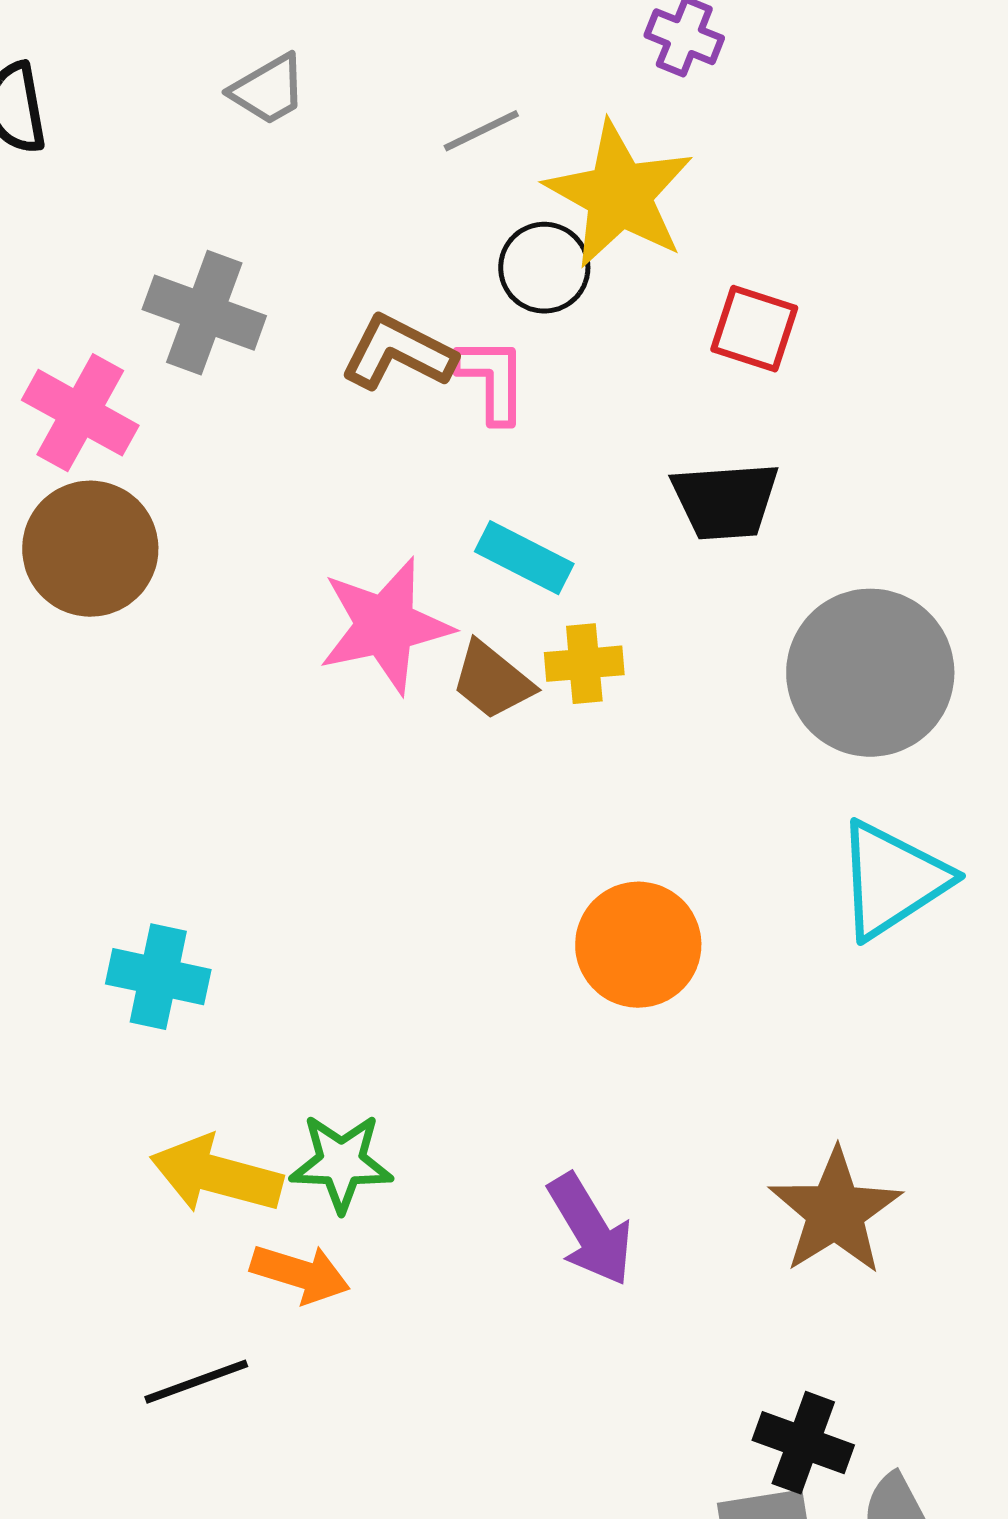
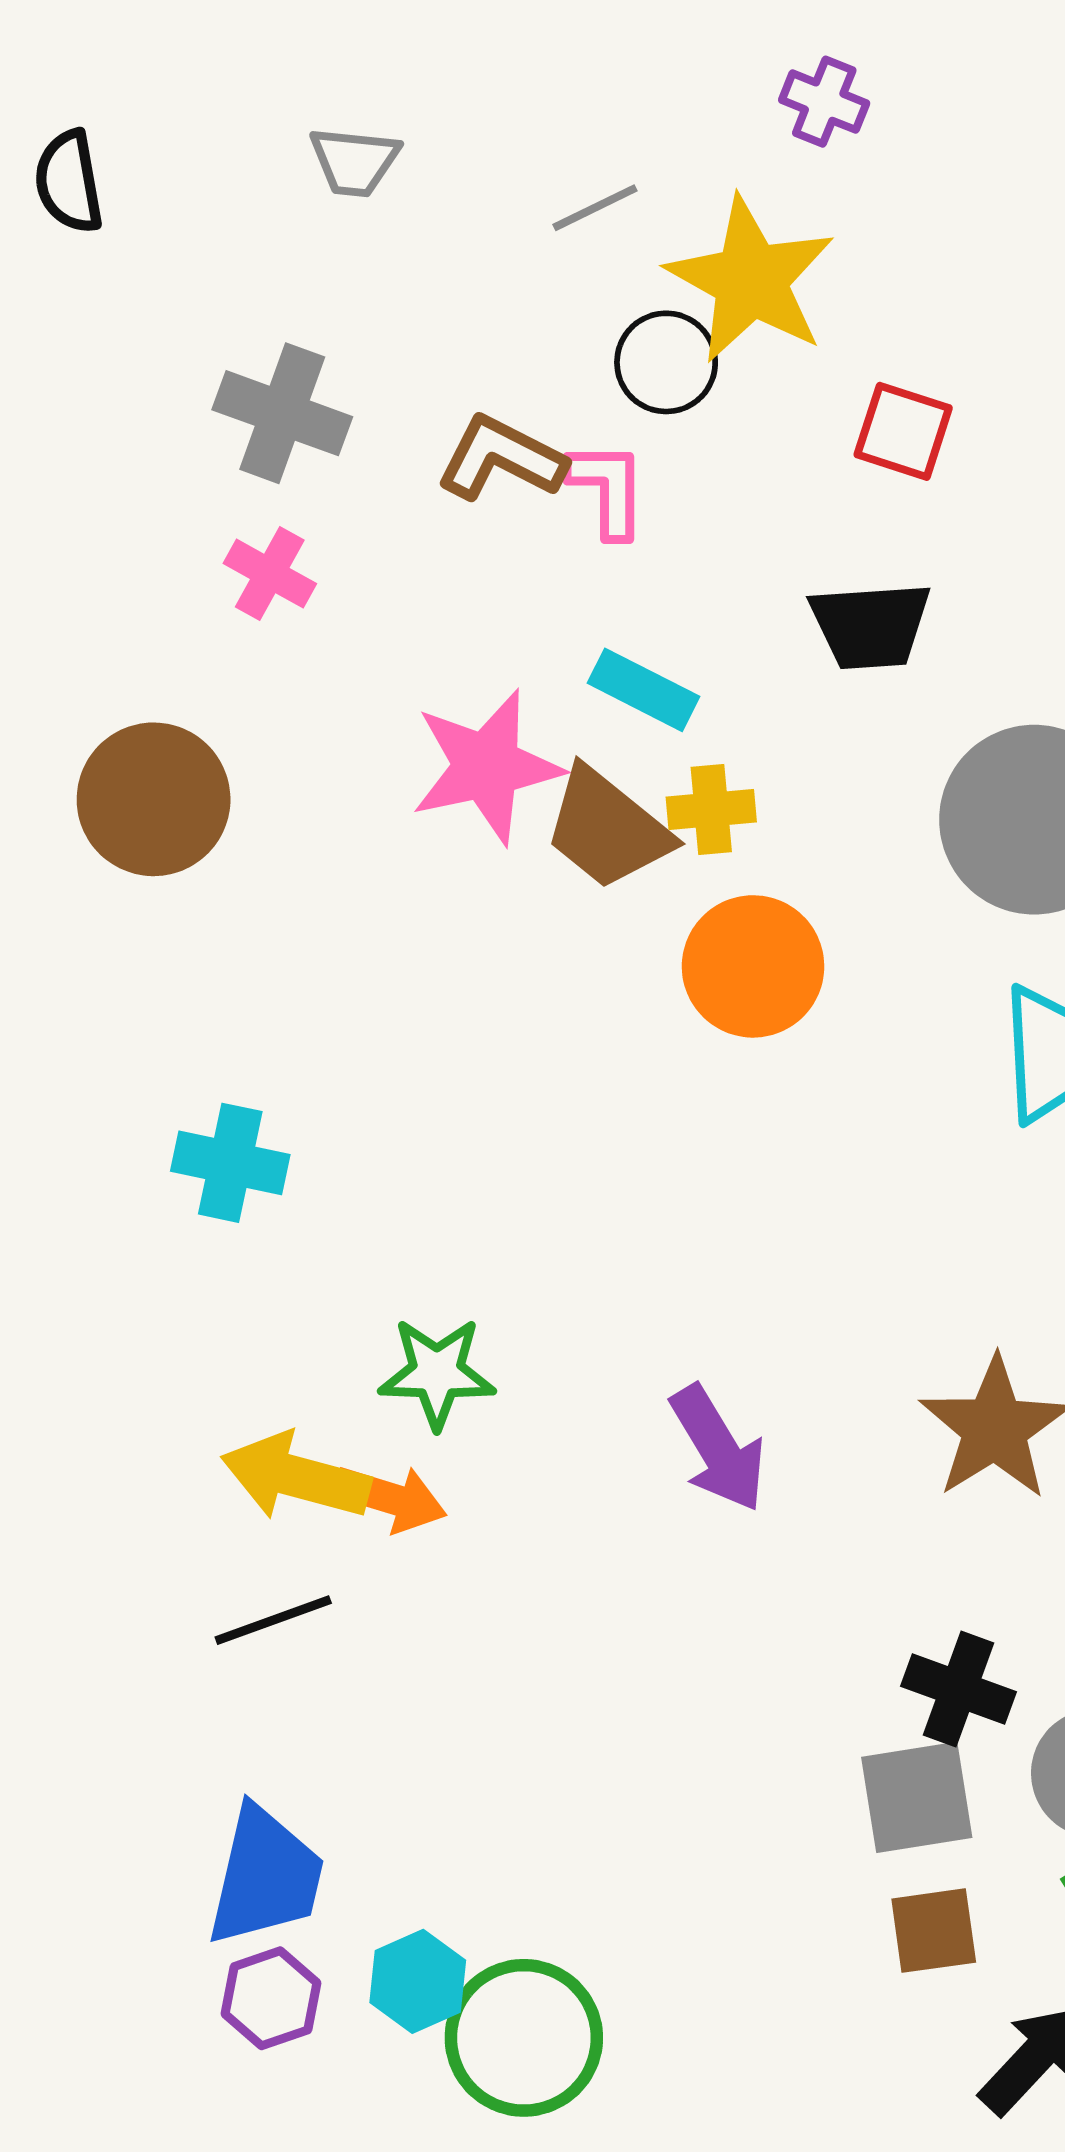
gray trapezoid: (268, 90) -> (355, 161), turned 36
pink cross: (80, 413) -> (270, 574), moved, size x0.7
brown circle: (90, 549) -> (154, 799), moved
brown trapezoid: (492, 681) -> (607, 829), size x1.4
orange circle: (638, 945) -> (753, 966), moved
yellow arrow: (216, 1175) -> (296, 1477), moved

